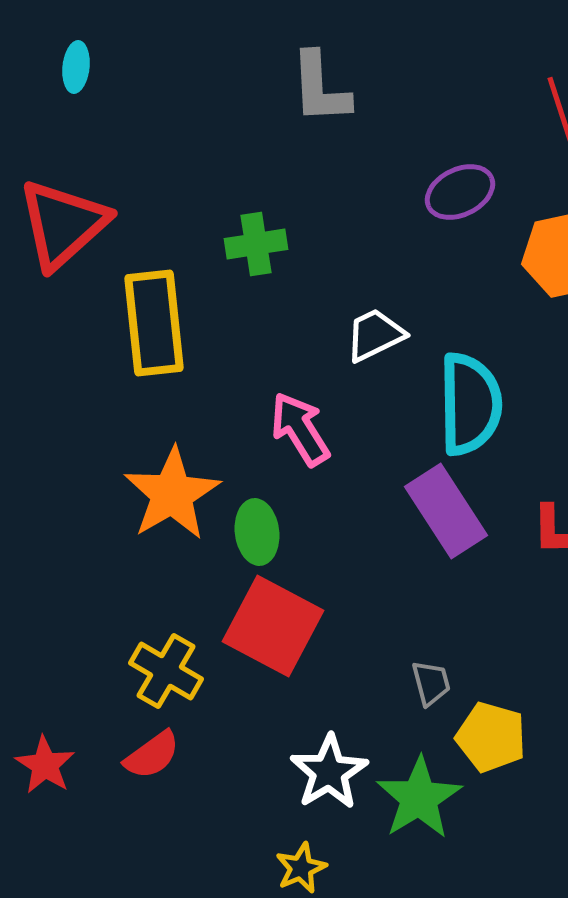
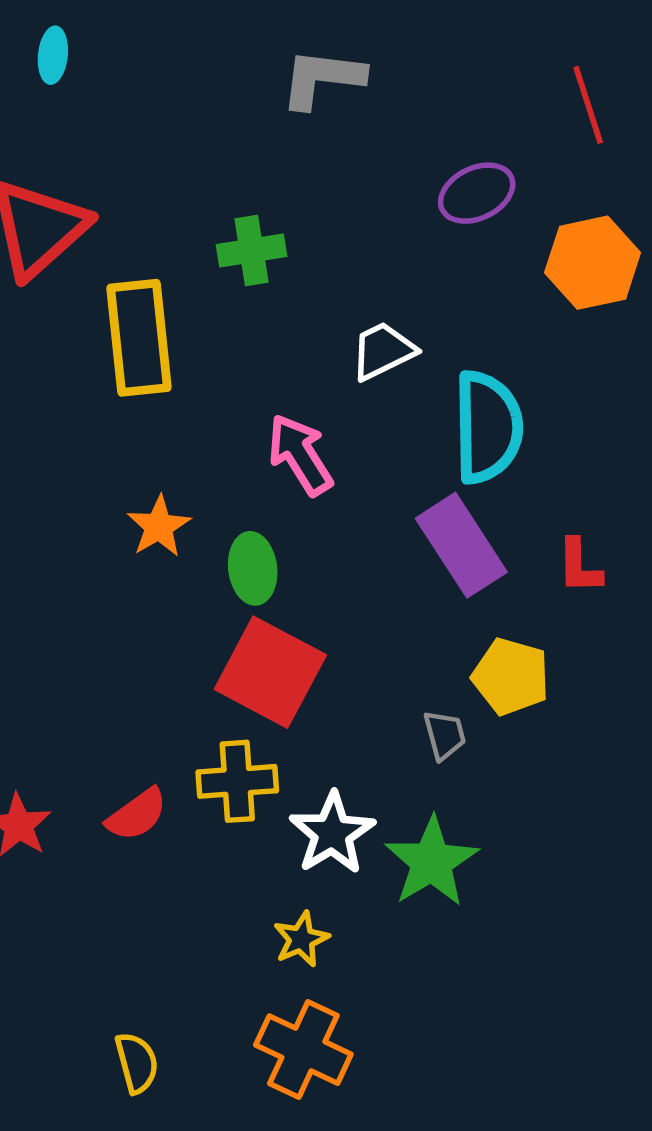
gray L-shape: (320, 88) -> (322, 78), turned 100
orange star: (172, 494) -> (159, 526), size x0.6
yellow cross: (166, 671) -> (237, 781), moved, turned -34
yellow pentagon: (491, 737) -> (511, 677), moved

